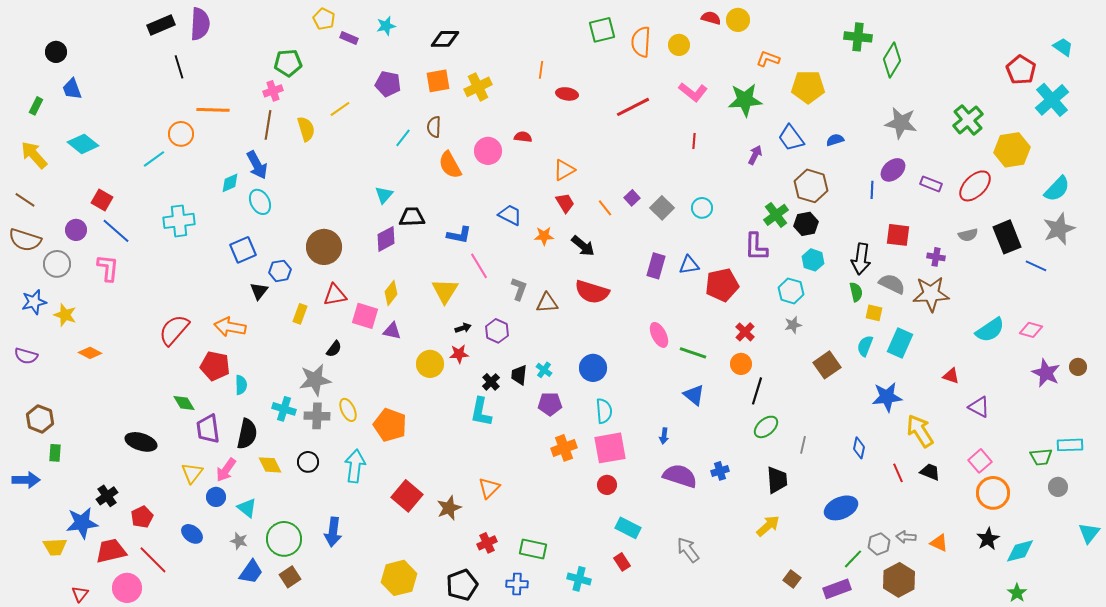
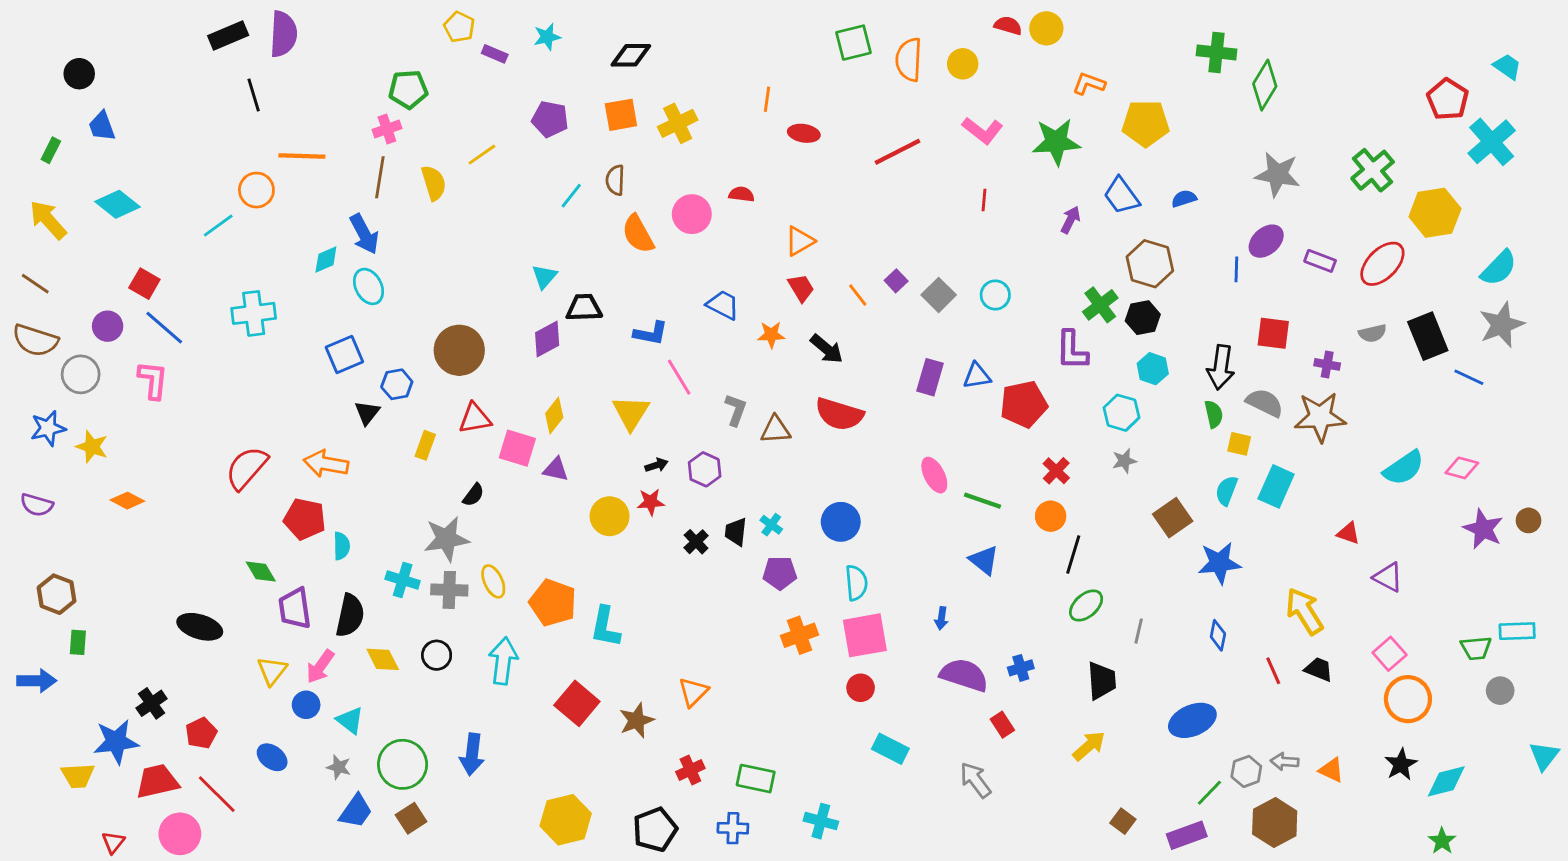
blue star: (887, 397) -> (1219, 563), moved
cyan L-shape: (481, 412) -> (605, 627), moved
red rectangle: (622, 562) -> (1002, 725), moved

